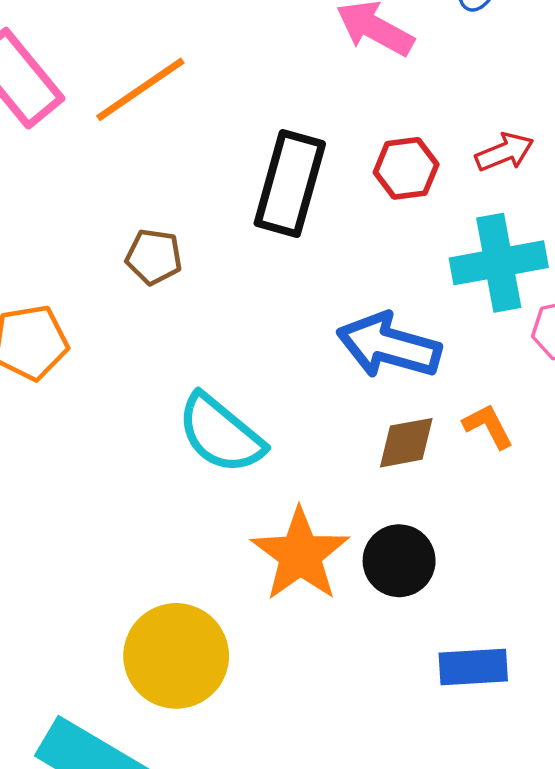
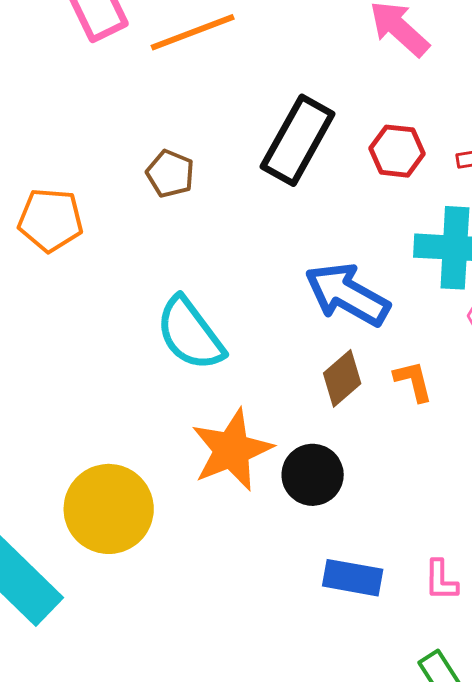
brown diamond: (406, 443) -> (342, 378), turned -44

